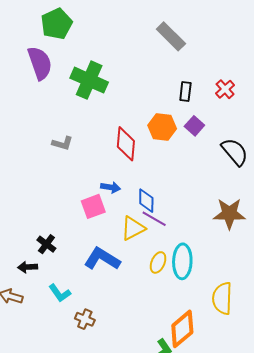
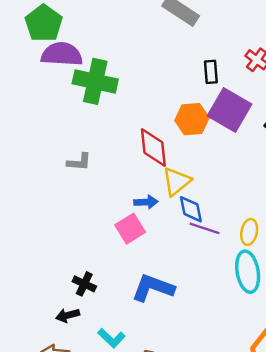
purple semicircle: (40, 63) -> (62, 54), moved, turned -56
purple square: (194, 126) -> (230, 110), size x1.8
yellow triangle: (133, 228) -> (177, 182), moved
yellow ellipse: (158, 262) -> (249, 232), moved

